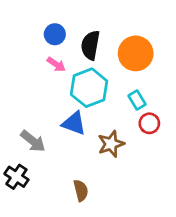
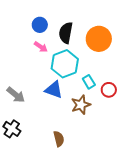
cyan rectangle: (137, 100) -> (89, 82), moved
gray arrow: (33, 141) -> (16, 95), moved

